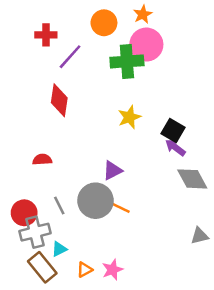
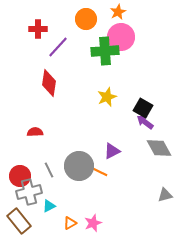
purple triangle: (112, 170) -> (112, 151), moved
brown rectangle: (42, 267) -> (19, 221), moved

